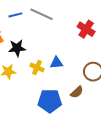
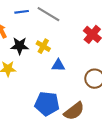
yellow cross: (37, 67) -> (43, 46), moved
brown semicircle: (77, 92) -> (74, 111), moved, size x1.5

